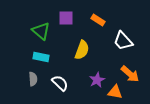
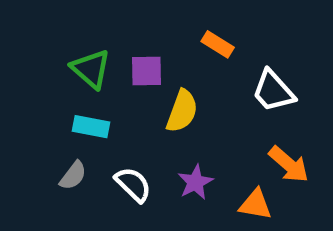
purple square: (66, 18) -> (146, 71), moved
gray semicircle: (33, 79) -> (73, 176), turned 40
purple star: (97, 80) -> (195, 182), moved

